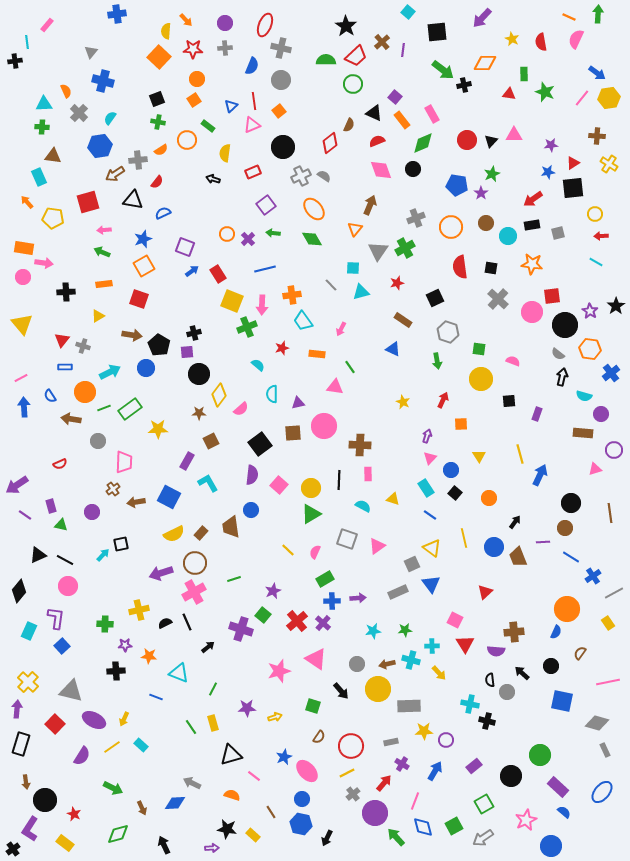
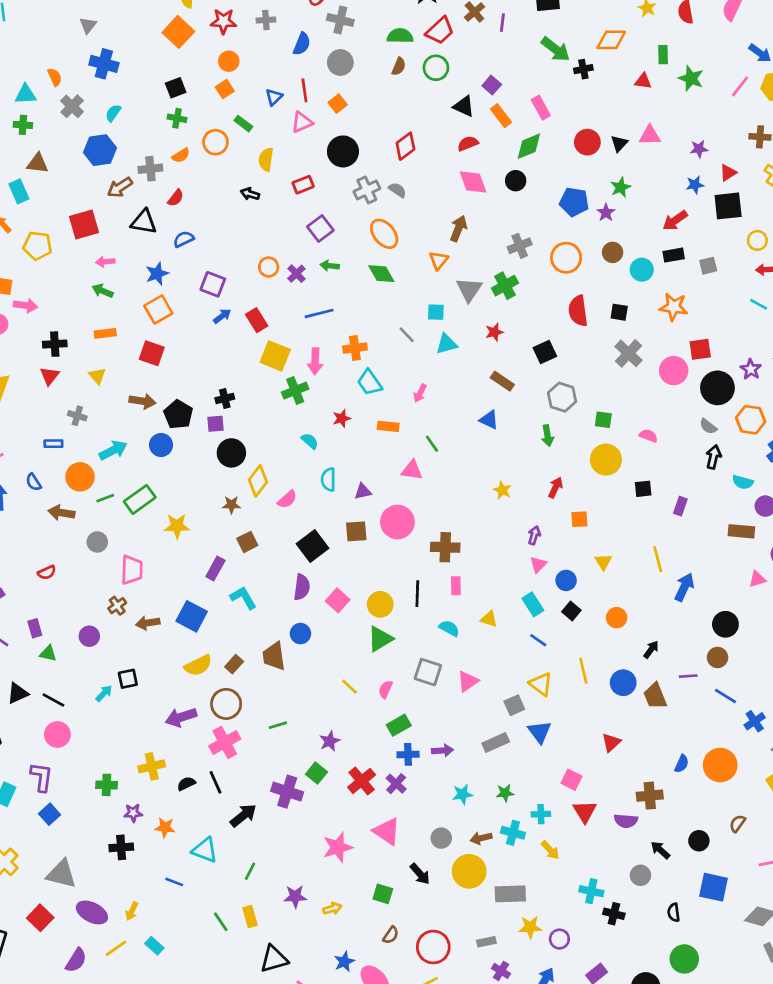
brown semicircle: (349, 125) -> (399, 66), moved
yellow triangle: (98, 316) -> (97, 376), turned -40
red triangle: (62, 340) -> (49, 376), moved
blue semicircle: (556, 632) -> (682, 764), moved
black arrow: (208, 647) -> (243, 816), size x1.5
black semicircle: (490, 680) -> (674, 912), moved

